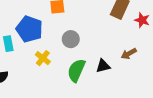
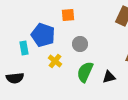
black triangle: (103, 66) -> (109, 77), moved

